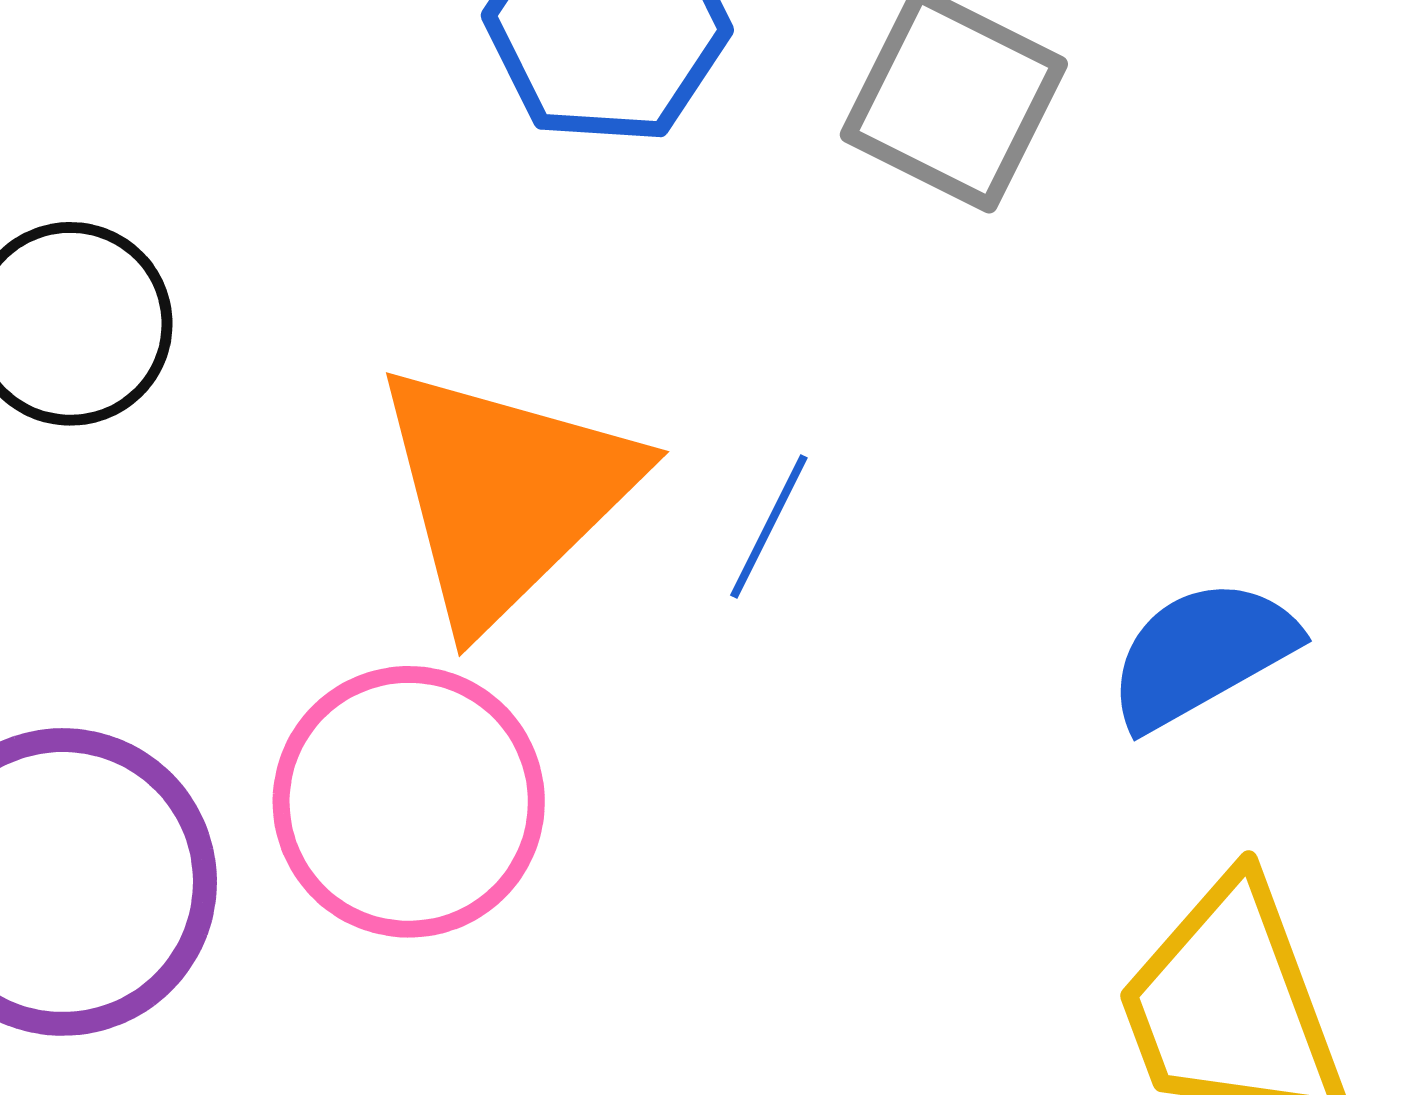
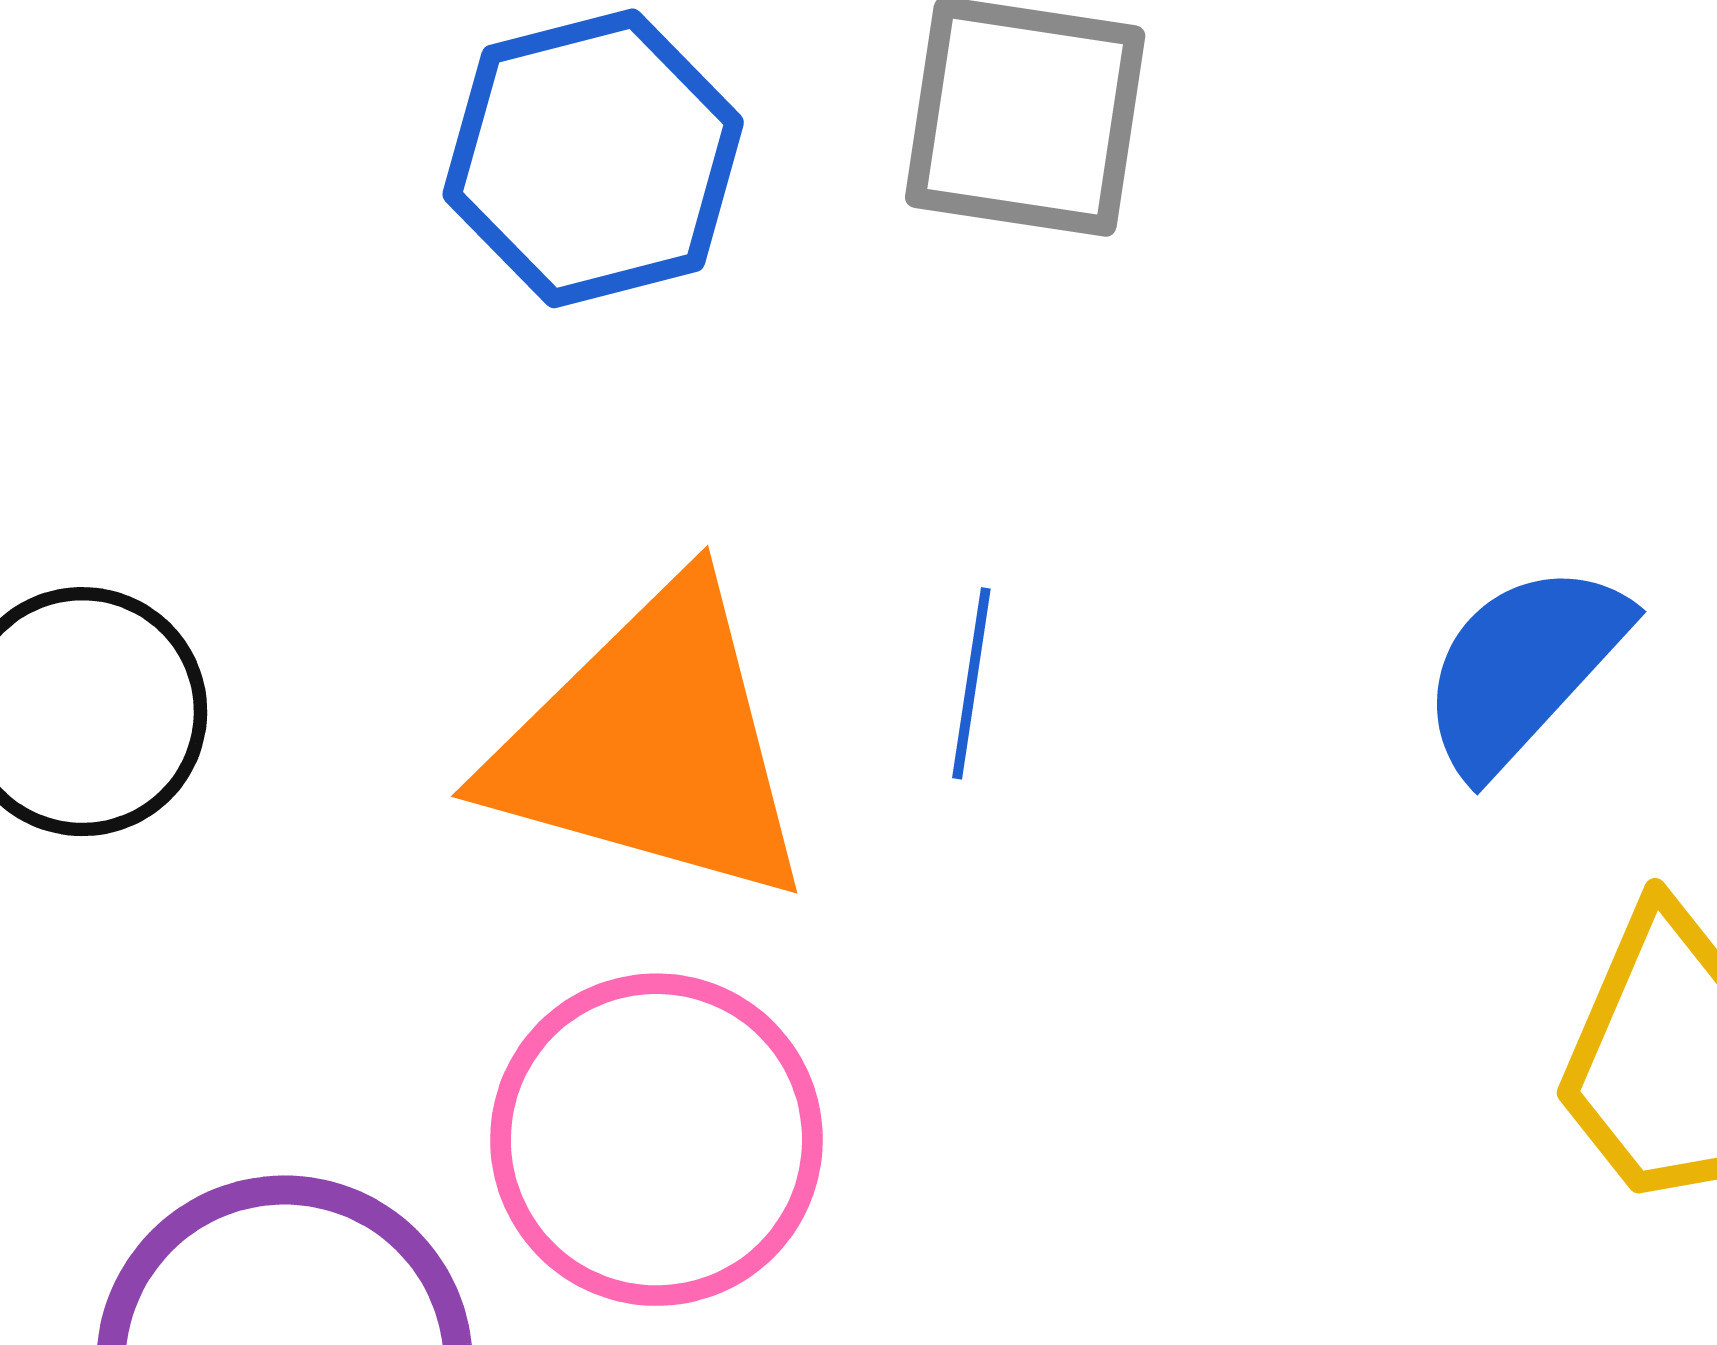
orange triangle: (505, 494) -> (652, 745), turned -42

